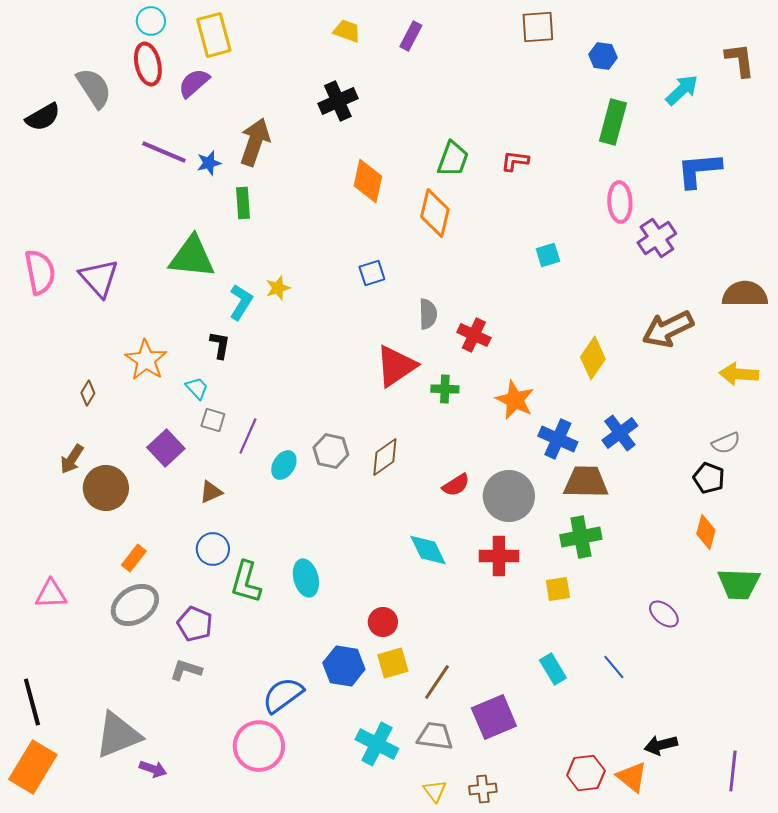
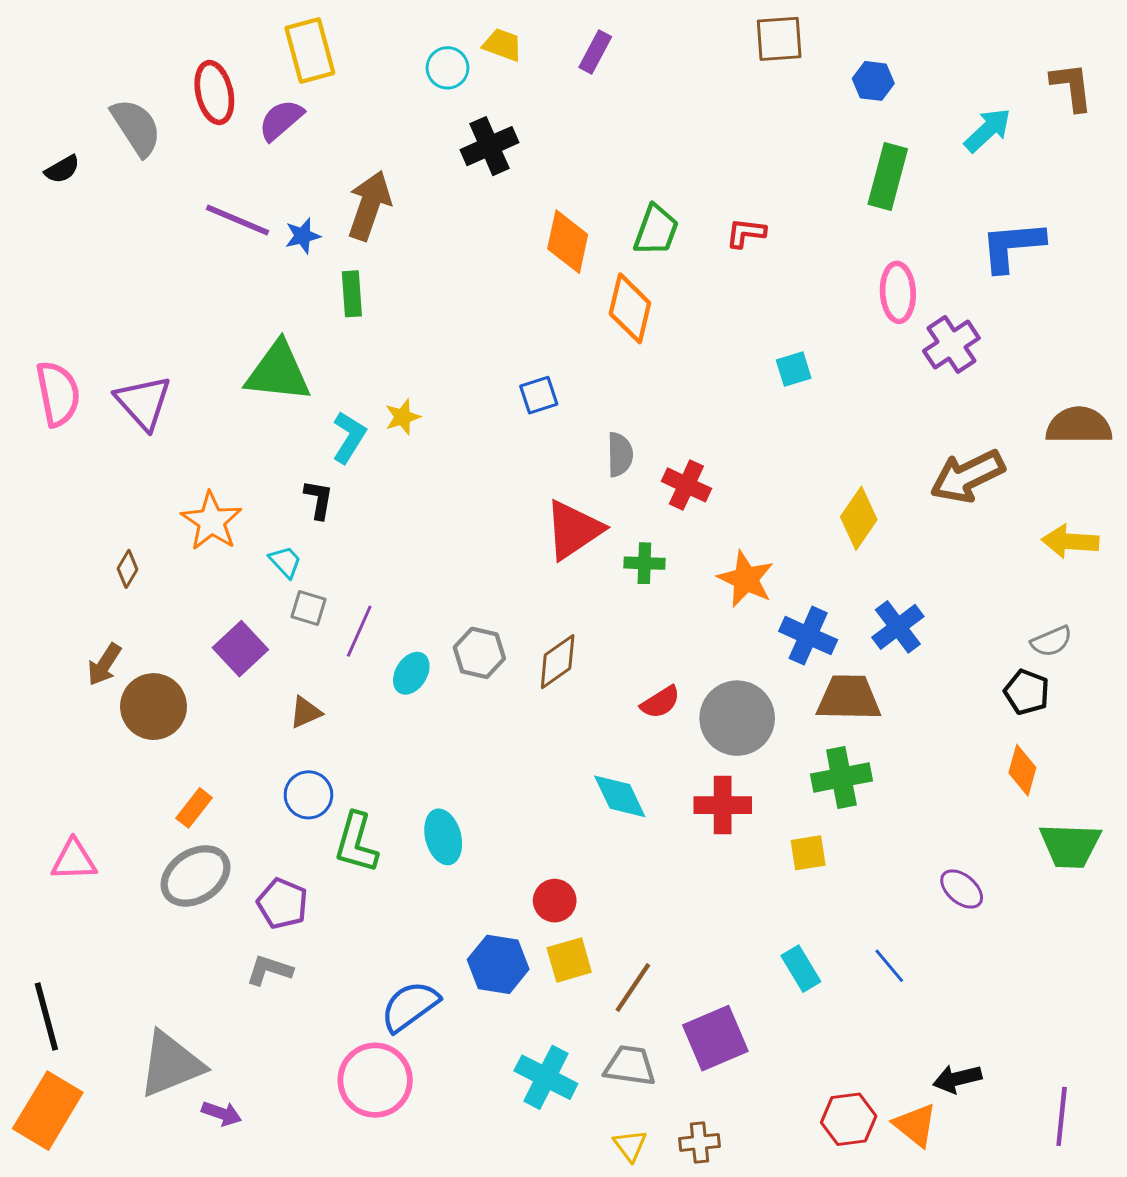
cyan circle: (151, 21) -> (447, 68), moved
black semicircle: (43, 117) -> (62, 169), size x0.7
orange diamond: (368, 181) -> (568, 242), moved

